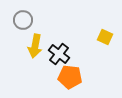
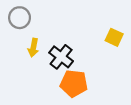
yellow arrow: (35, 46) -> (33, 48), size x0.7

